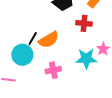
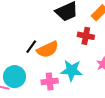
cyan circle: (22, 55) -> (15, 77), moved
cyan star: (86, 59) -> (72, 70), moved

